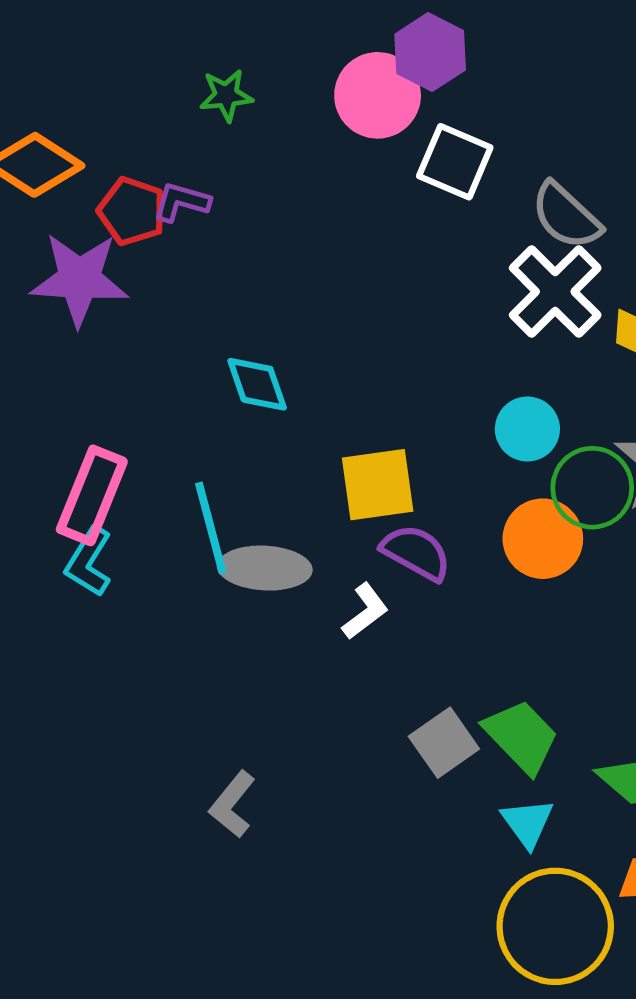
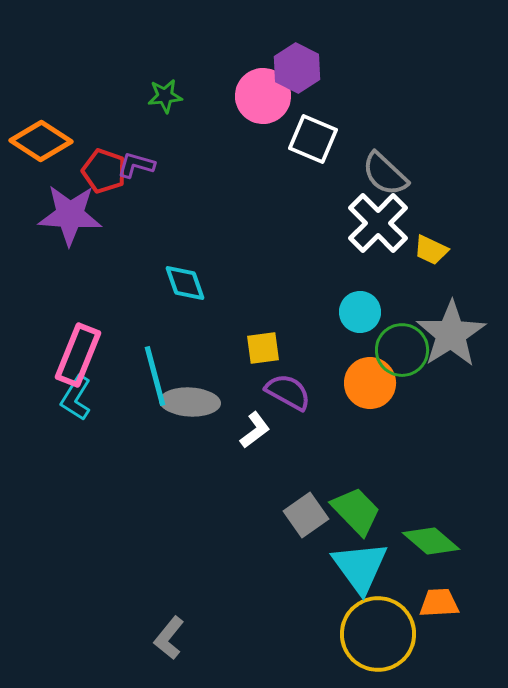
yellow square: (378, 485) -> (263, 348), size x0.7
gray L-shape: (232, 804) -> (169, 638), moved
cyan triangle: (527, 823) -> (360, 567), size x1.6

